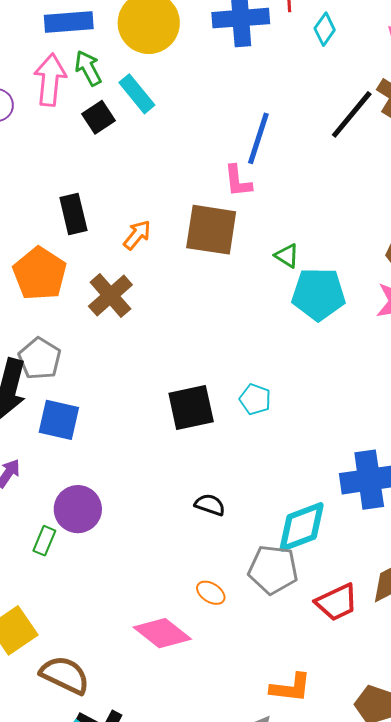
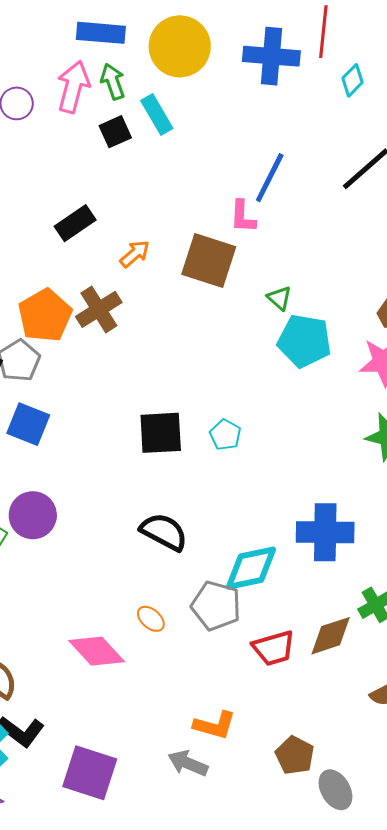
black rectangle: (73, 214) -> (75, 223), turned 60
orange pentagon: (40, 274) -> (45, 315), moved
black semicircle: (210, 505) -> (164, 532), size x1.6

